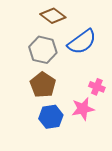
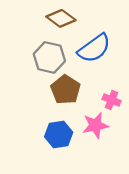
brown pentagon: (43, 85) -> (66, 90), moved

